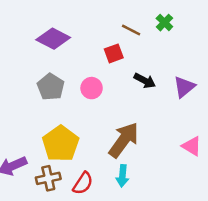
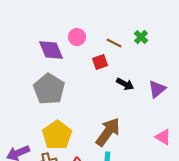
purple diamond: (53, 39) -> (51, 50), turned 40
gray pentagon: (51, 87) -> (49, 89), size x1.4
pink circle: (92, 88) -> (77, 37), moved

